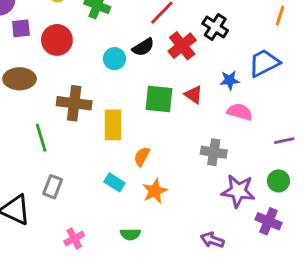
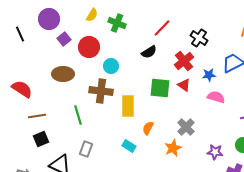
purple square: (21, 28) -> (64, 39), turned -32
red cross: (182, 46) -> (184, 61), moved
cyan circle: (114, 59) -> (111, 66), moved
gray cross: (214, 152) -> (186, 127), moved, turned 36
orange star: (155, 191) -> (173, 148), moved
purple star: (238, 191) -> (215, 152), size x0.7

